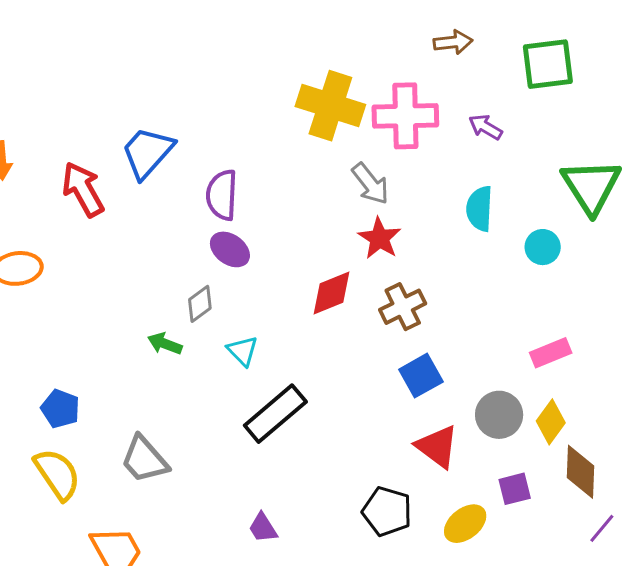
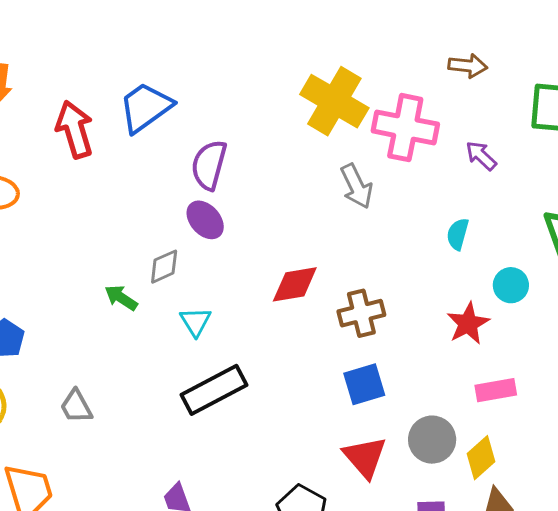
cyan semicircle: (480, 209) -> (458, 234), size x0.7
red star: (379, 238) -> (468, 323), moved
gray trapezoid: (144, 459) -> (76, 406), size x0.7

